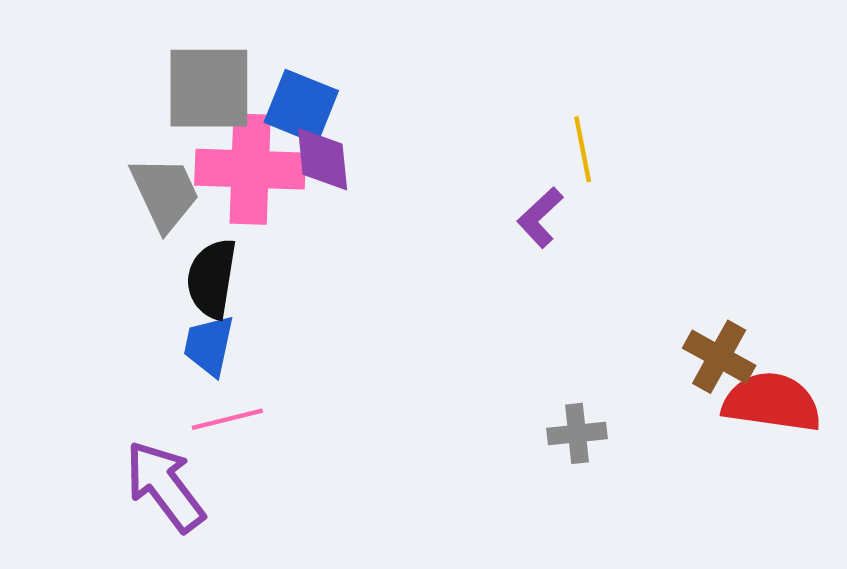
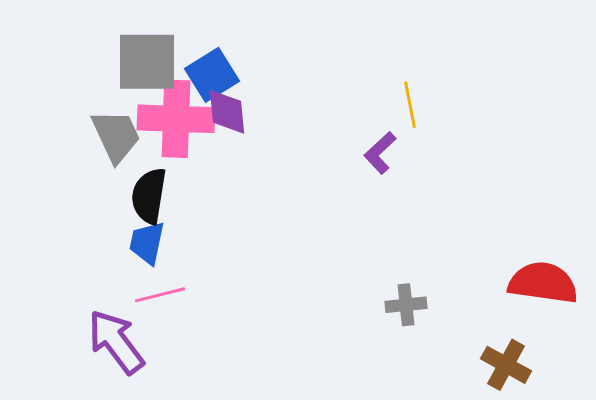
blue square: (301, 107) -> (212, 75), turned 36
brown cross: (719, 357) -> (506, 365), moved

